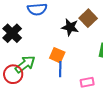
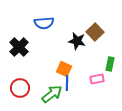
green arrow: (25, 64) -> (52, 94), moved
pink rectangle: (87, 82) -> (97, 79), moved

